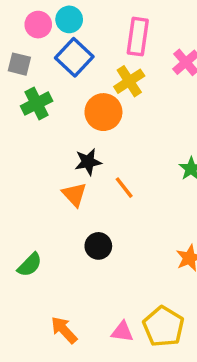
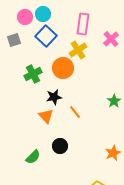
gray square: (19, 64) -> (14, 40), turned -32
green cross: (37, 104) -> (33, 74), moved
green semicircle: (30, 265) -> (33, 157), moved

